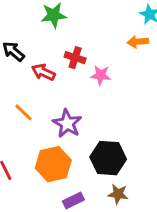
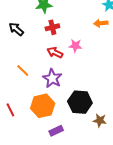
red cross: (75, 58) -> (52, 27), moved, turned -32
red arrow: (43, 72) -> (55, 52), moved
brown star: (118, 194) -> (100, 120), moved

